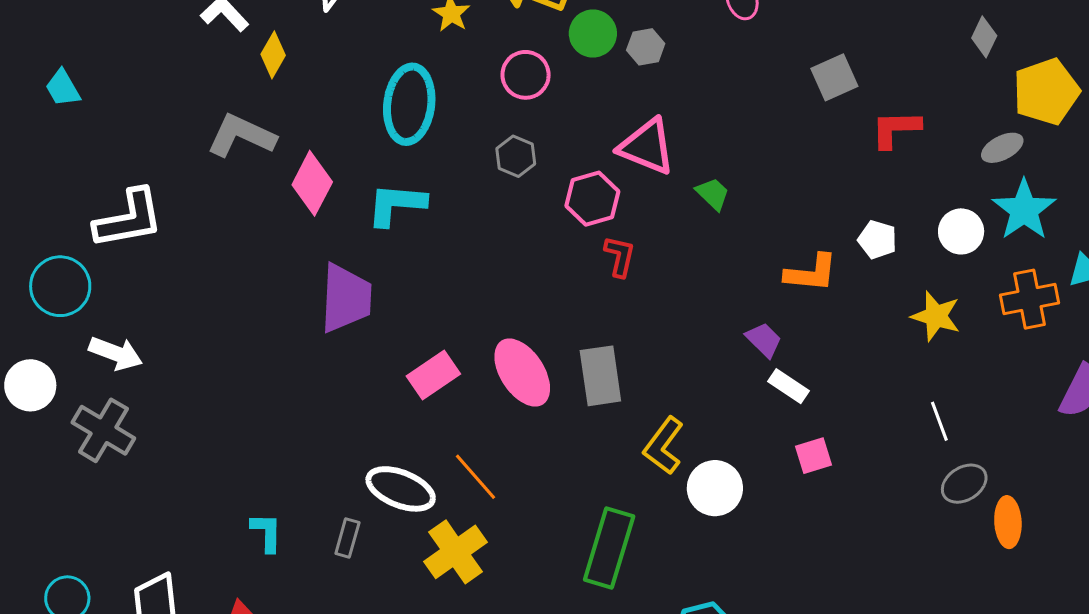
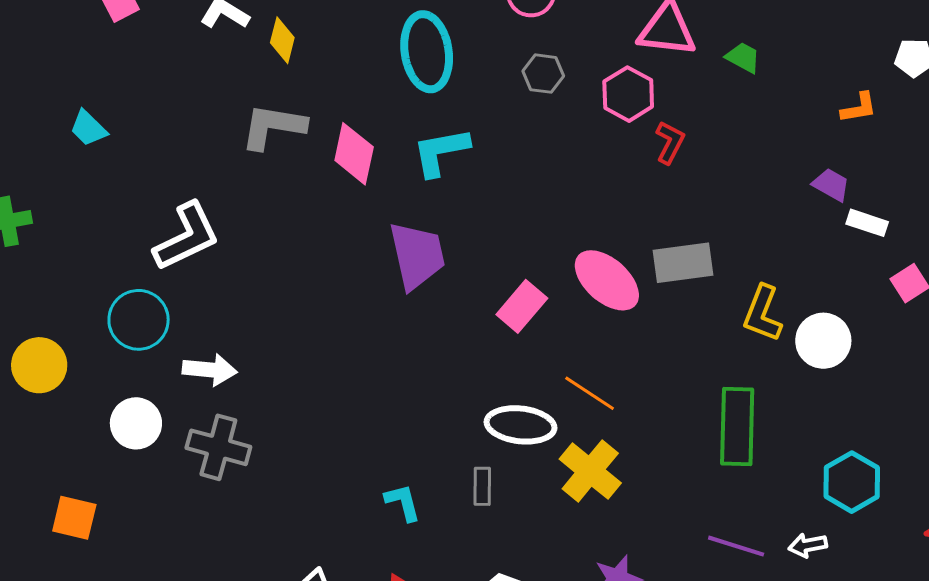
red L-shape: (620, 256) -> (670, 142), turned 30
orange L-shape: (811, 273) -> (859, 108), size x0.7
gray rectangle: (600, 376) -> (683, 263), turned -74

